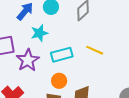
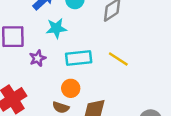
purple star: (28, 60) -> (38, 58), size x0.6

